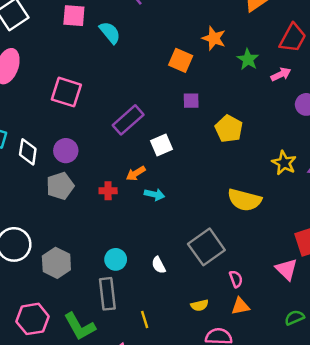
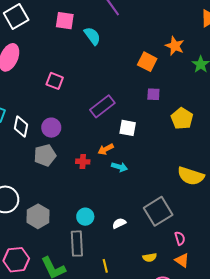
pink square: (66, 92) -> (55, 81), size x0.7
white square: (162, 145) -> (128, 128), turned 30
white semicircle: (159, 265) -> (119, 223), turned 88
orange triangle: (240, 306) -> (182, 260), turned 42

